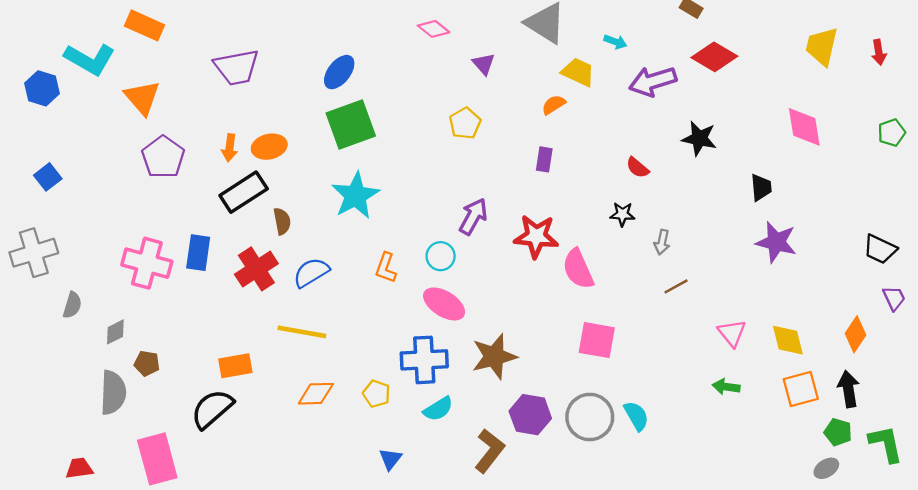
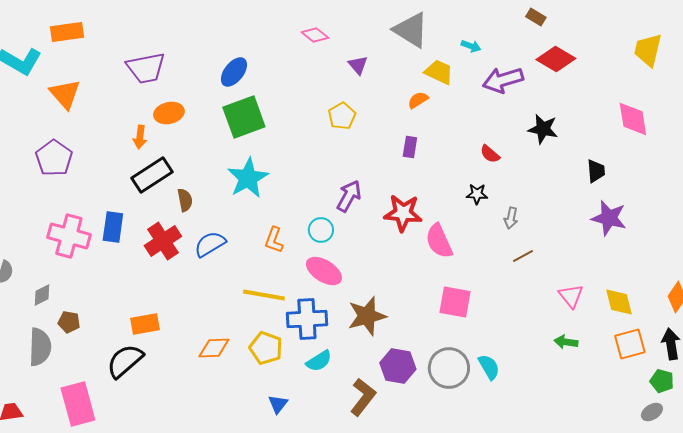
orange rectangle: (145, 25) -> (67, 32), turned -32
orange ellipse: (269, 147) -> (169, 113), moved
purple pentagon: (163, 157) -> (54, 158), moved
yellow line: (302, 332) -> (264, 295), moved
yellow pentagon: (376, 394) -> (266, 348), size x1.4

